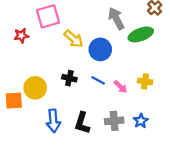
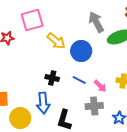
yellow circle: (35, 88) -> (20, 118), moved
blue arrow: (53, 121) -> (43, 103), moved
gray cross: (114, 121) -> (94, 106), moved

